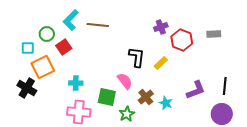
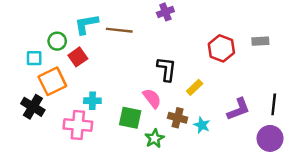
cyan L-shape: (71, 20) -> (86, 24), turned 35
purple cross: (161, 27) -> (165, 12), moved
yellow rectangle: (161, 63) -> (195, 87), moved
brown cross: (146, 97) -> (178, 118), turned -35
pink cross: (79, 112) -> (78, 125), moved

